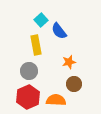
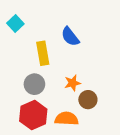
cyan square: (41, 20) -> (15, 23), moved
orange star: (69, 62) -> (72, 83), moved

